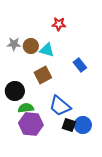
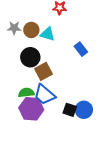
brown square: (43, 75) -> (43, 71), moved
black circle: (15, 91) -> (30, 57), moved
blue trapezoid: (60, 106) -> (44, 95), moved

